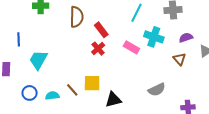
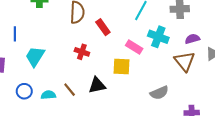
red cross: (98, 49) -> (82, 52), moved, turned -32
brown triangle: (179, 59) -> (185, 61), size x1.5
yellow square: (92, 83) -> (121, 67), moved
black triangle: (113, 100) -> (97, 85), moved

